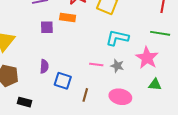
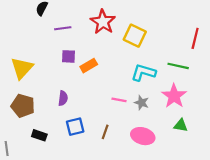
orange rectangle: (68, 18) -> (89, 66), moved, turned -42
green line: (160, 33) -> (178, 66), moved
blue square: (63, 81) -> (75, 127), moved, turned -36

